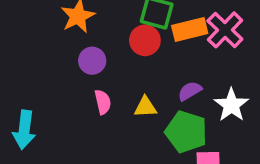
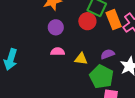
orange rectangle: (190, 29) -> (114, 20), turned 72
pink semicircle: (103, 102) -> (58, 52), turned -88

